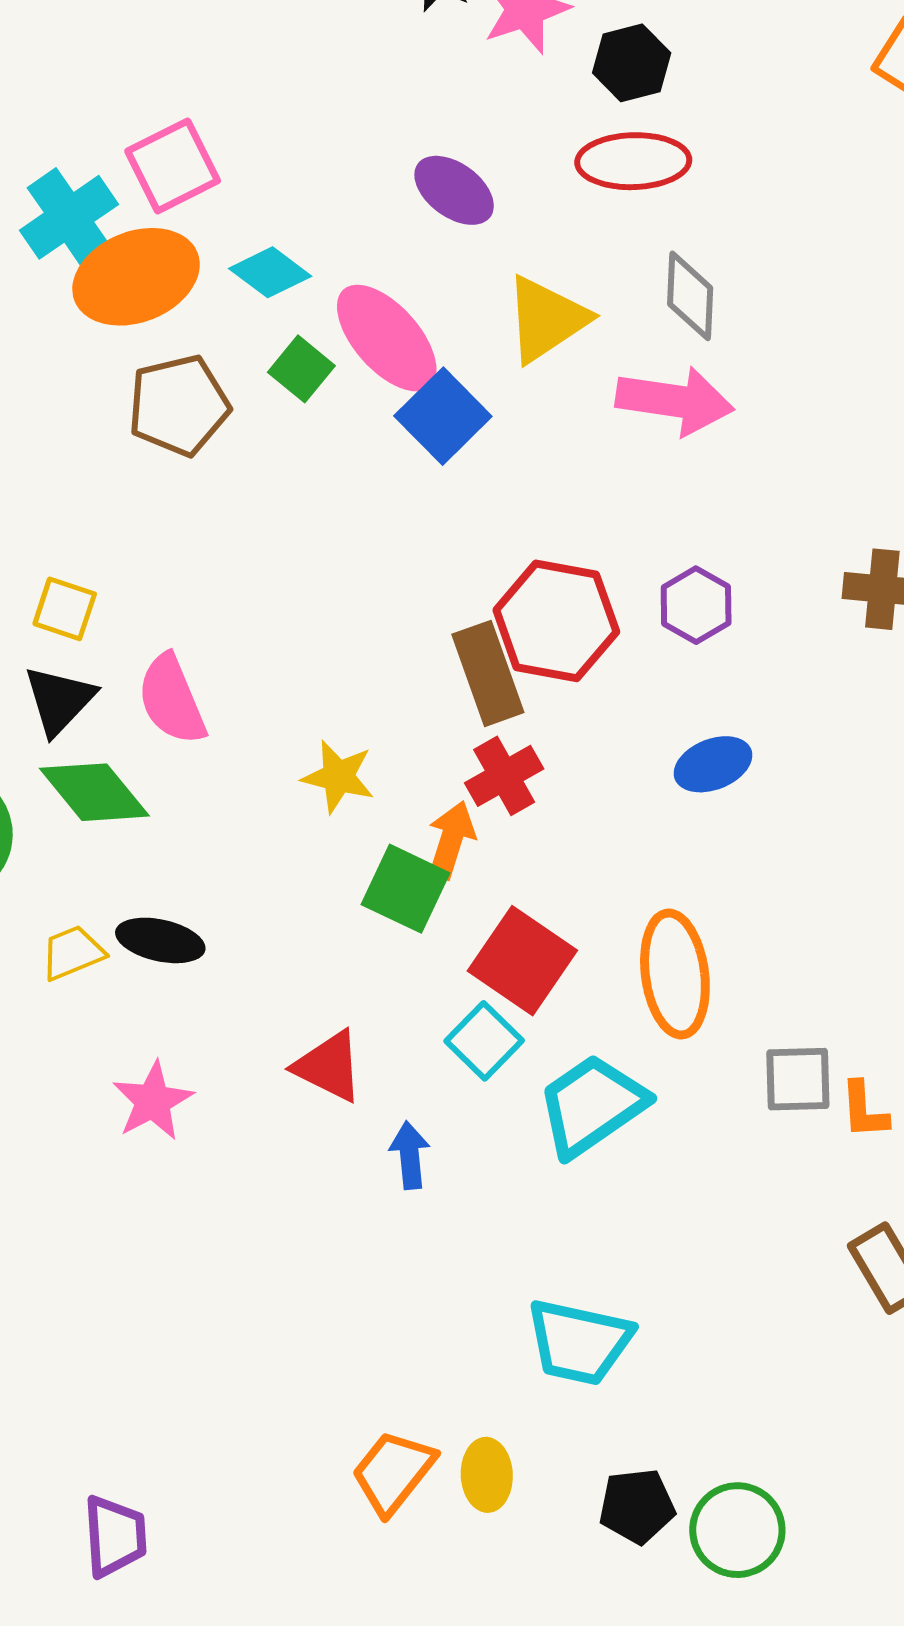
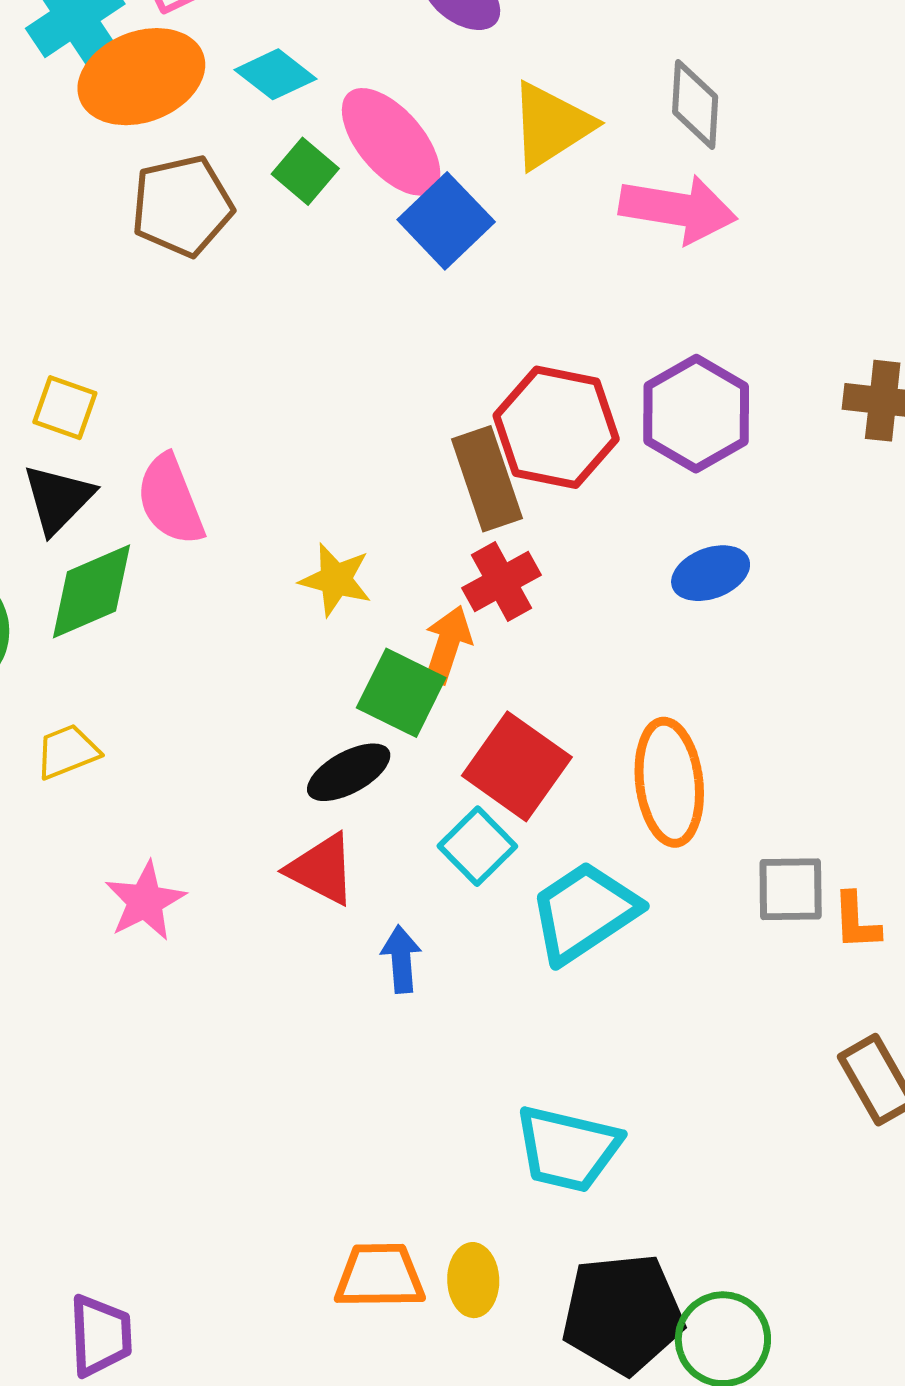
purple hexagon: (696, 605) -> (696, 414), size x1.5
green diamond: (94, 792) -> (92, 591), turned -75
black ellipse: (160, 940) -> (349, 772), moved, turned -42
orange trapezoid: (393, 1472) -> (380, 1276), turned 50
black pentagon: (637, 1506) -> (623, 1314), size x1.6

